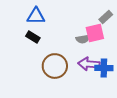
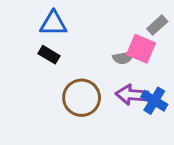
pink square: (95, 33) -> (141, 49), turned 36
blue cross: (104, 68) -> (154, 101), turned 30

